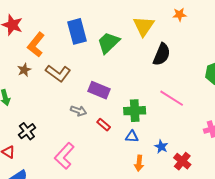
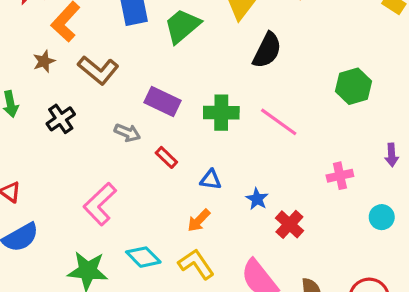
green cross: (135, 111) -> (221, 113), moved
black cross: (27, 131) -> (61, 119), moved
orange arrow: (139, 163) -> (199, 220), moved, turned 35

